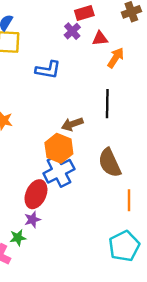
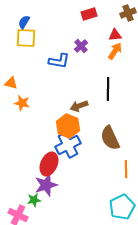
purple cross: (72, 31) -> (81, 46), moved
red triangle: (100, 38) -> (115, 35), moved
purple star: (32, 220) -> (46, 185), size x1.6

